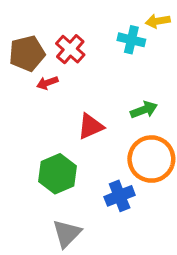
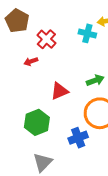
brown pentagon: (27, 53) -> (17, 21), moved, turned -30

